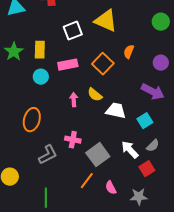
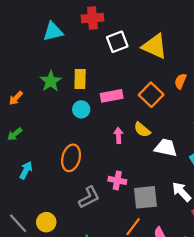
white square: (73, 31) -> (117, 42), moved
gray square: (98, 155) -> (145, 197), turned 30

